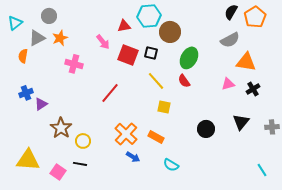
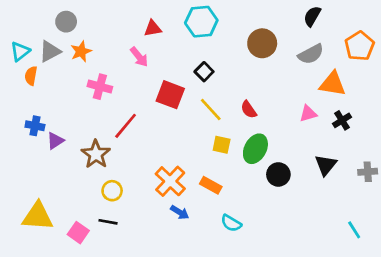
orange pentagon: (255, 17) -> (360, 46), moved
cyan triangle: (15, 23) -> (20, 51), moved
red triangle: (124, 26) -> (153, 28), moved
brown circle: (170, 32) -> (262, 43), moved
black square: (151, 53) -> (204, 72), turned 32
red square: (128, 55) -> (170, 95), moved
green ellipse: (189, 58) -> (255, 149), moved
blue cross: (26, 93) -> (35, 126), turned 32
red line: (110, 93) -> (126, 126), moved
brown star: (61, 128) -> (96, 154), moved

